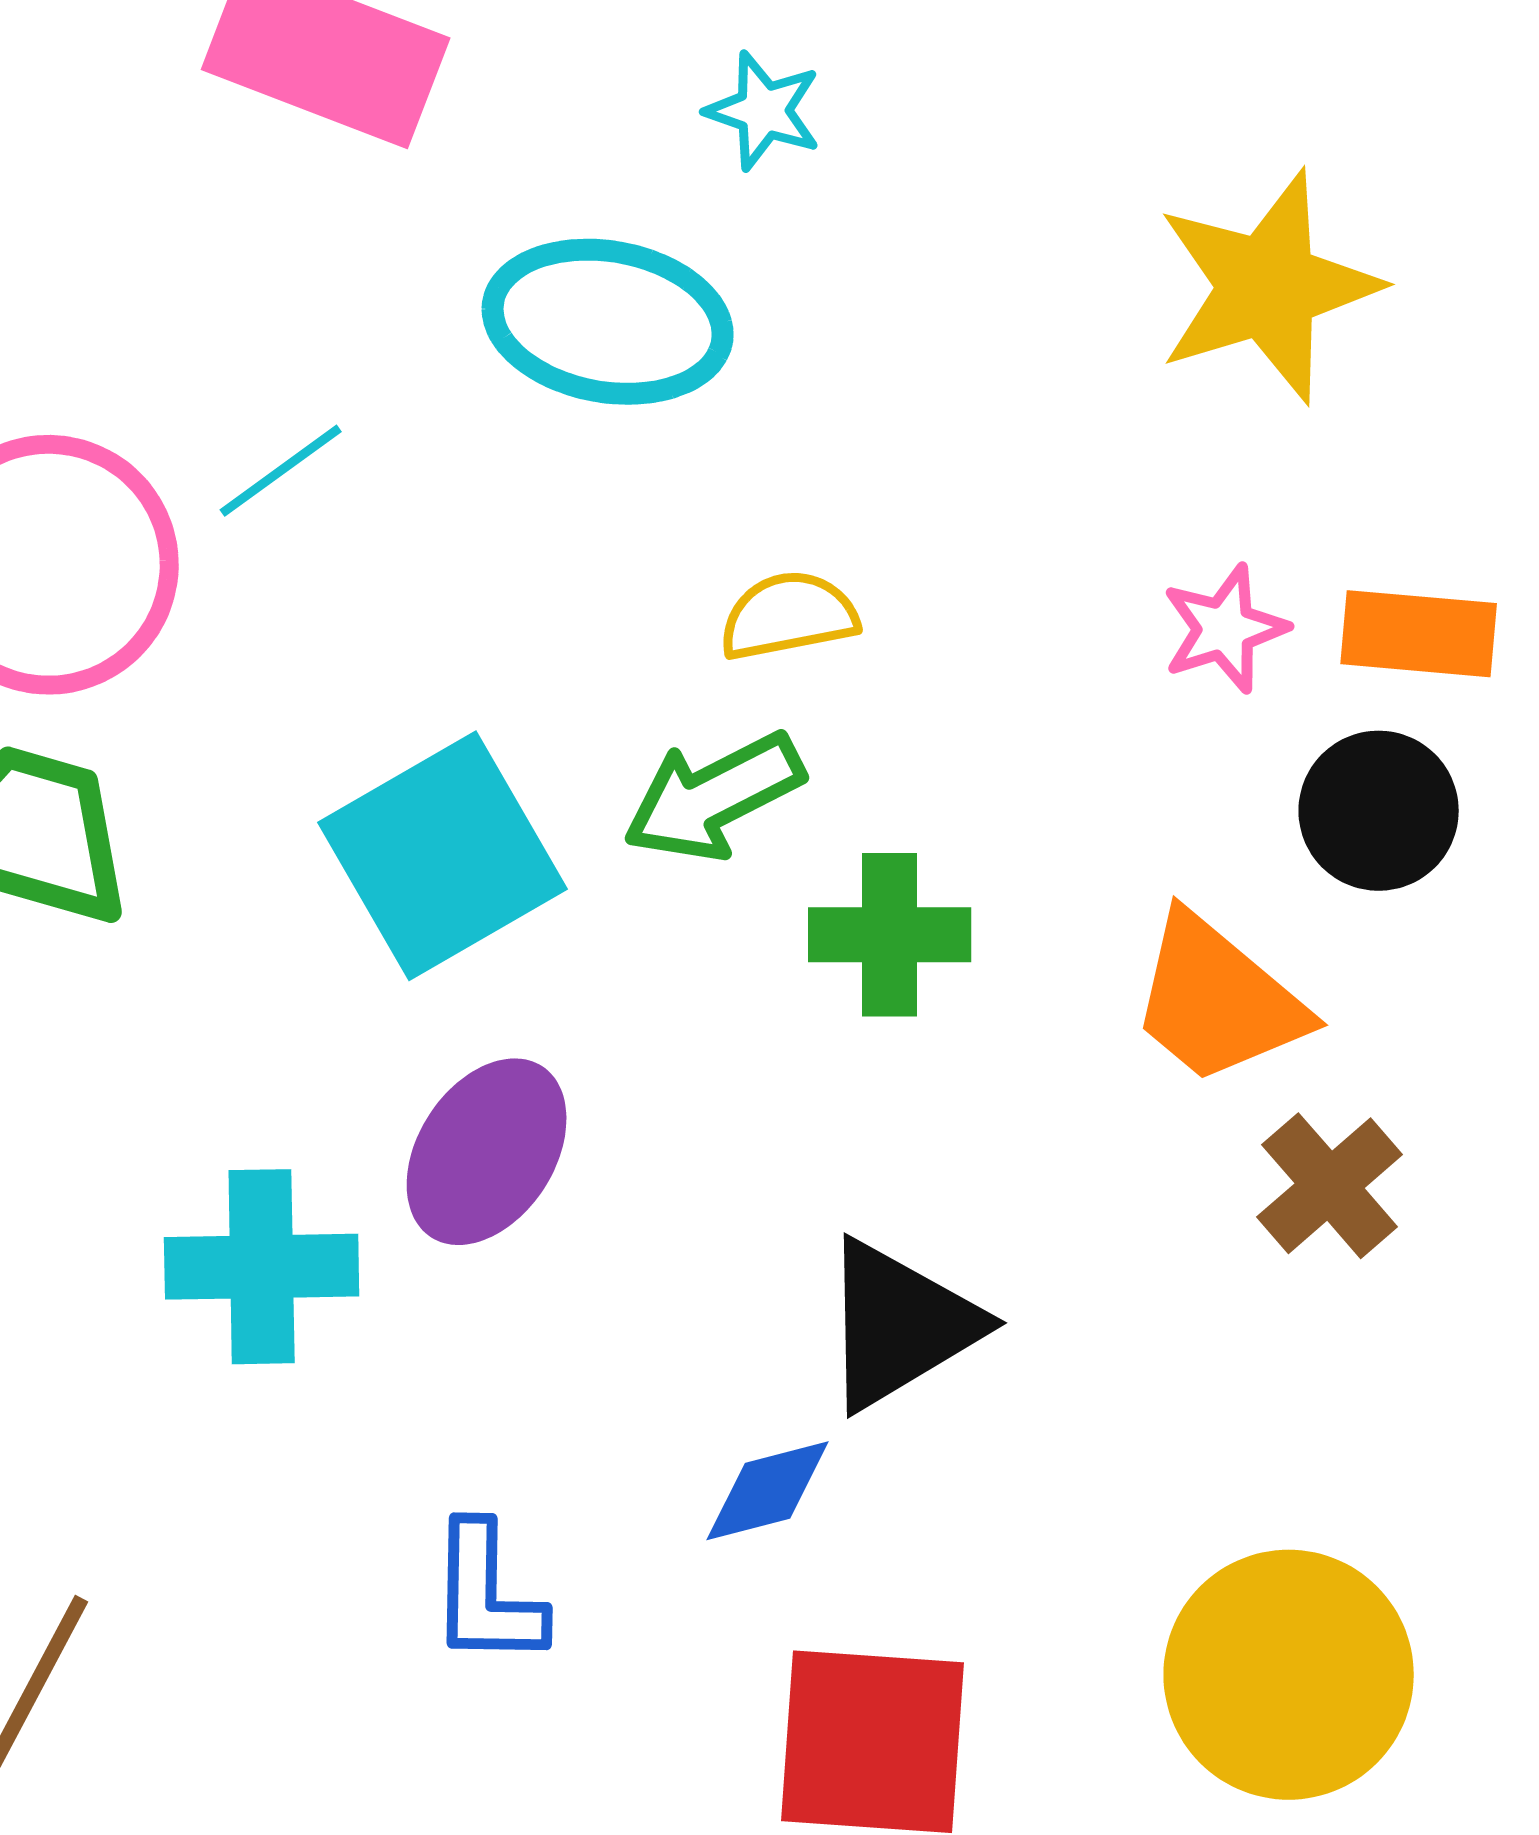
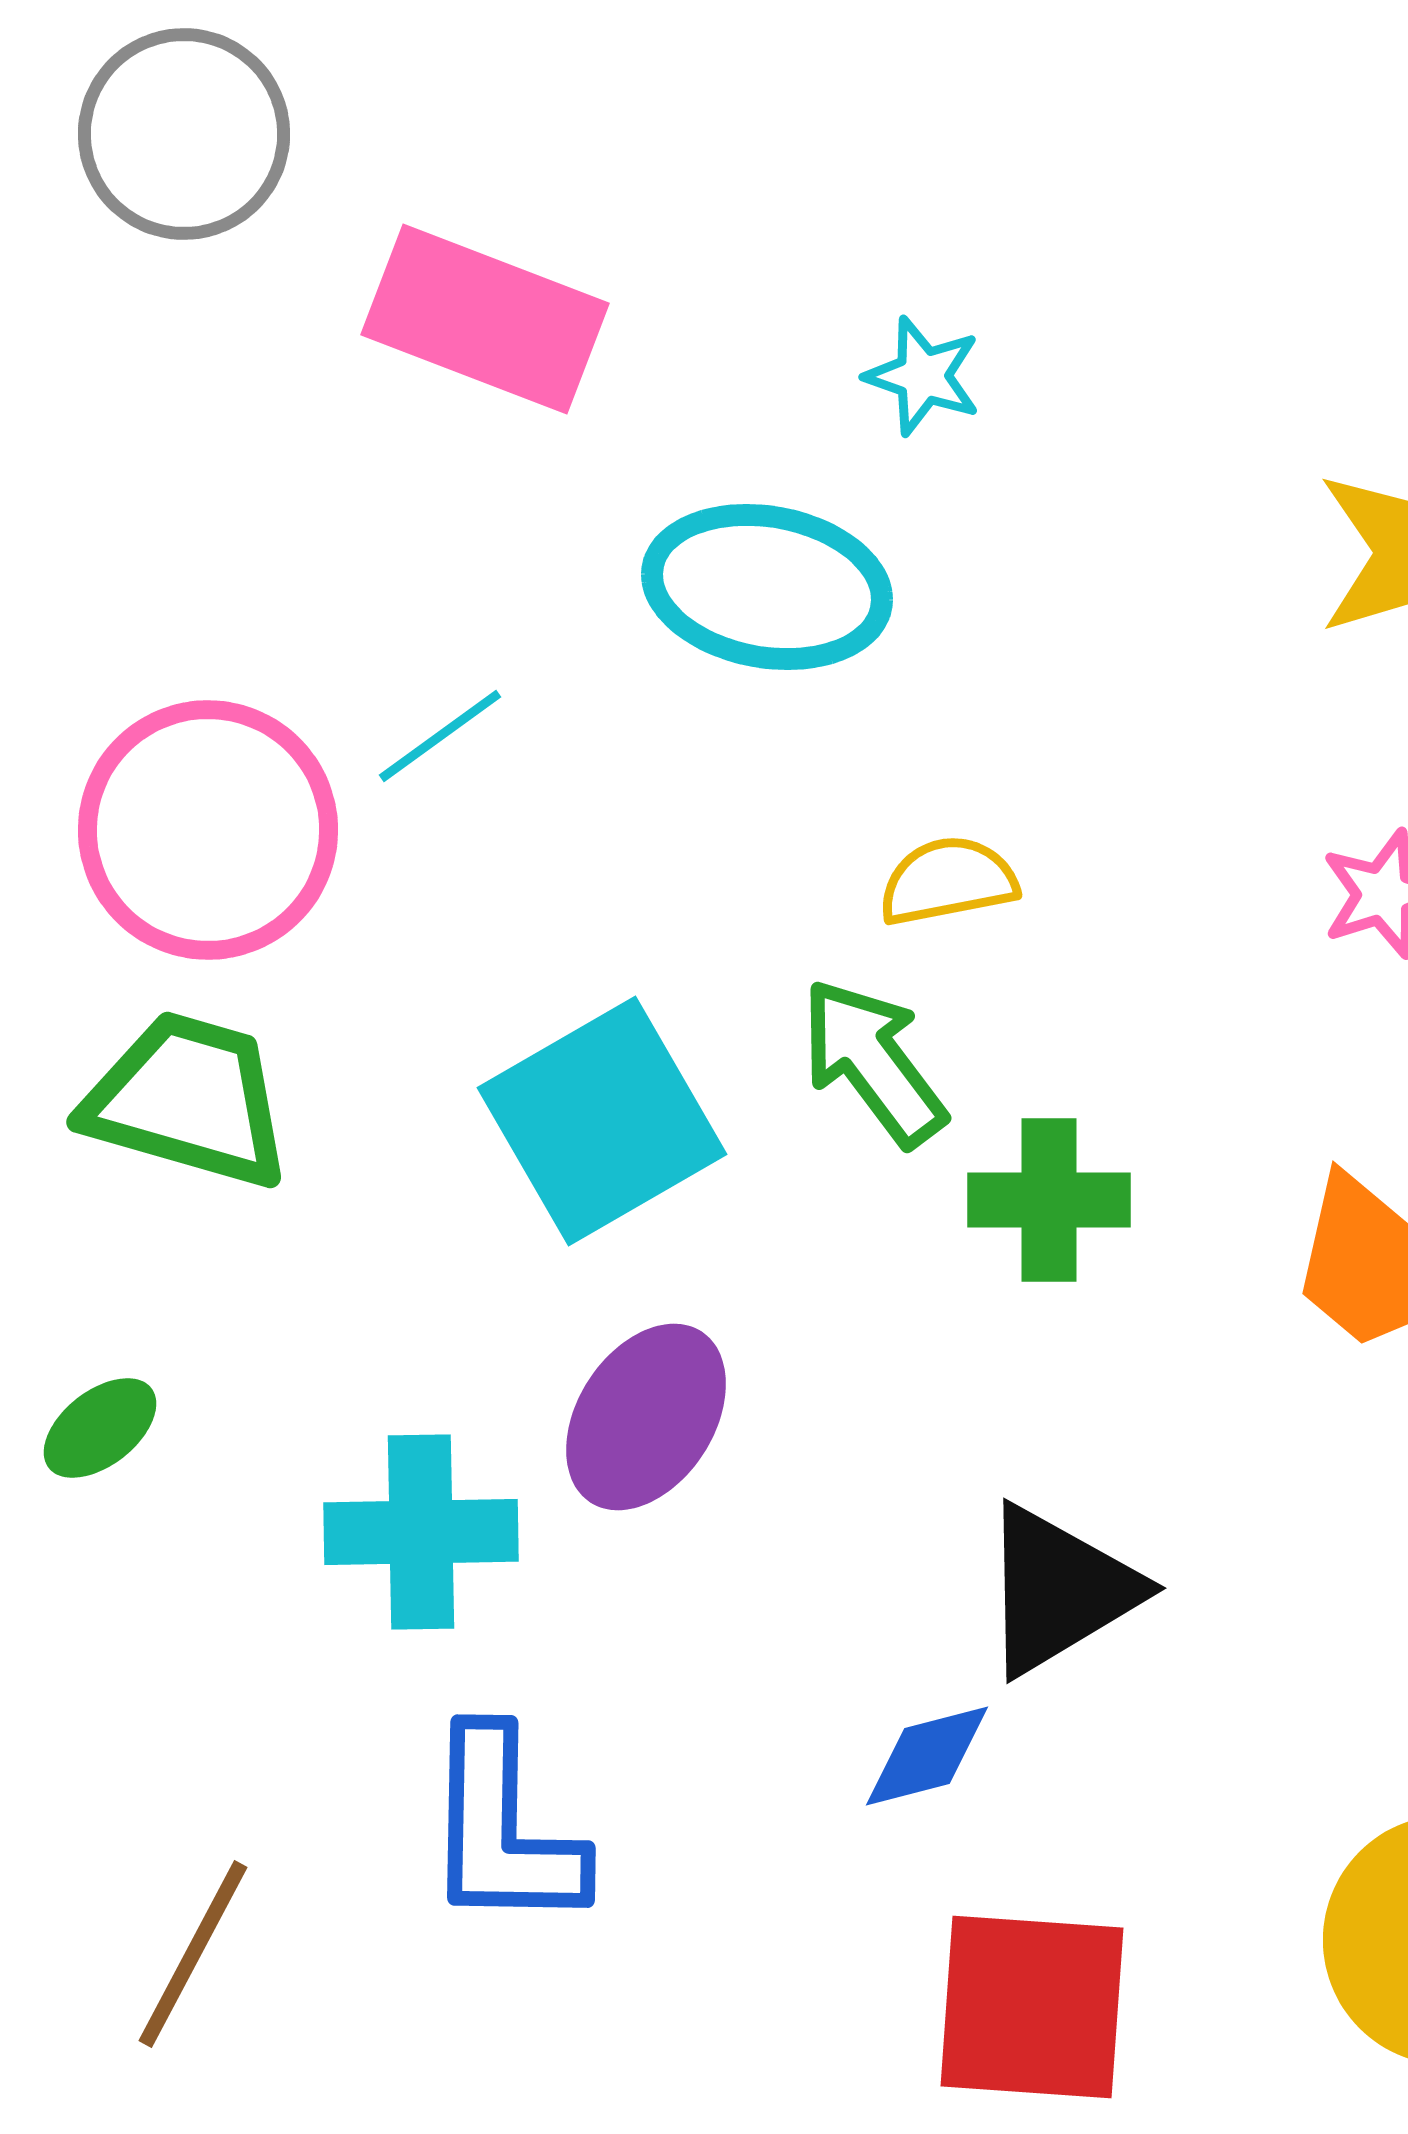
green arrow: (714, 797) -> (873, 1062), turned 80
blue L-shape: (487, 1595) -> (503, 1830), moved, size x1.4

